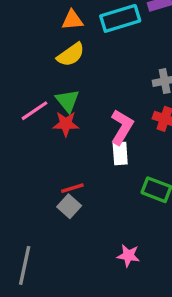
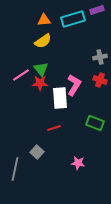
white rectangle: (120, 153) -> (60, 98), moved, size x1.5
red line: (72, 188) -> (54, 128), moved
gray square: (69, 206) -> (37, 152), moved

